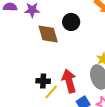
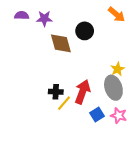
red arrow: (69, 81) -> (83, 92), turned 35

